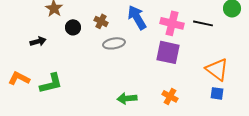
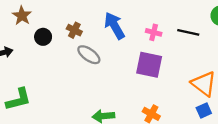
pink cross: (172, 23) -> (154, 32), size x0.6
gray ellipse: (114, 43) -> (89, 55), turned 45
blue square: (217, 93) -> (204, 111), turned -32

